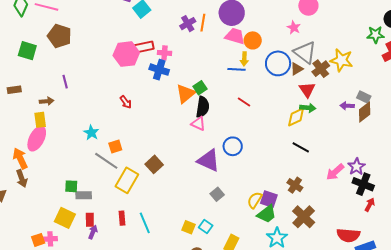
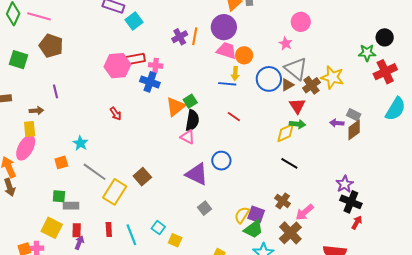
orange square: (115, 146) -> (61, 162), moved
pink arrow: (335, 172) -> (305, 212), moved
cyan square: (206, 226) -> (158, 228), moved

